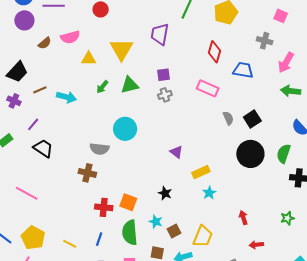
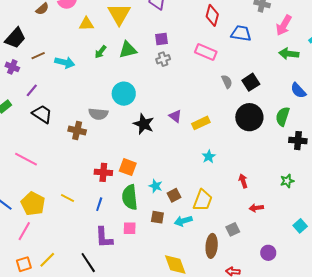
yellow rectangle: (201, 172) -> (201, 123), moved
brown cross: (87, 173) -> (77, 130), moved
black star: (165, 193) -> (144, 124), moved, size x1.5
yellow line: (70, 244) -> (68, 198), moved

